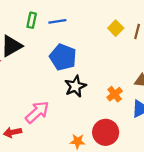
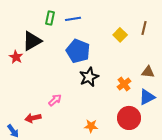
yellow square: (116, 28) -> (120, 35), moved
pink arrow: (37, 112) -> (55, 100), size x0.6
red circle: (106, 132) -> (129, 118), moved

